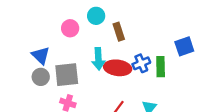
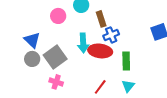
blue cross: (141, 63) -> (111, 35), moved
green rectangle: (161, 67) -> (126, 61), moved
gray square: (67, 75) -> (55, 57), turned -30

